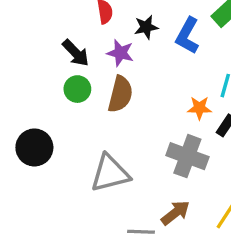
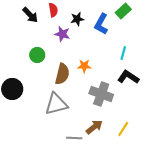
black arrow: (76, 53) -> (30, 15), moved
brown semicircle: (120, 94) -> (62, 74), moved
orange star: (199, 108) -> (84, 66), moved

